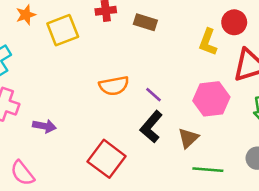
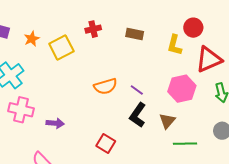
brown rectangle: (145, 22) -> (135, 34), moved
red square: (107, 159) -> (106, 143), size x0.7

